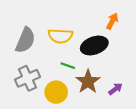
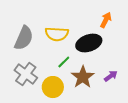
green line: (68, 66) -> (64, 62), turned -64
gray cross: (28, 78) -> (26, 74), turned -30
purple arrow: (115, 89) -> (111, 76), moved

